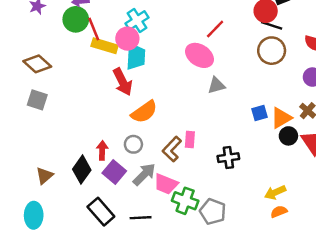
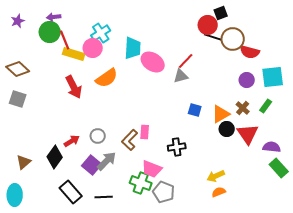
red line: (215, 29) -> (186, 61), moved
brown circle: (272, 51) -> (233, 39), moved
cyan trapezoid: (136, 57) -> (133, 48), moved
red arrow: (123, 82) -> (74, 87), moved
gray triangle: (216, 85) -> (181, 76), moved
orange semicircle: (144, 112) -> (107, 78), moved
blue square: (260, 113) -> (195, 110), moved, turned 32
red arrow: (102, 150) -> (72, 141), turned 56
purple square: (114, 172) -> (92, 165), moved
pink trapezoid: (166, 184) -> (152, 169), moved

